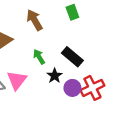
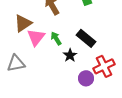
pink triangle: (17, 80) -> (36, 37), moved
purple circle: (72, 88) -> (86, 78), moved

